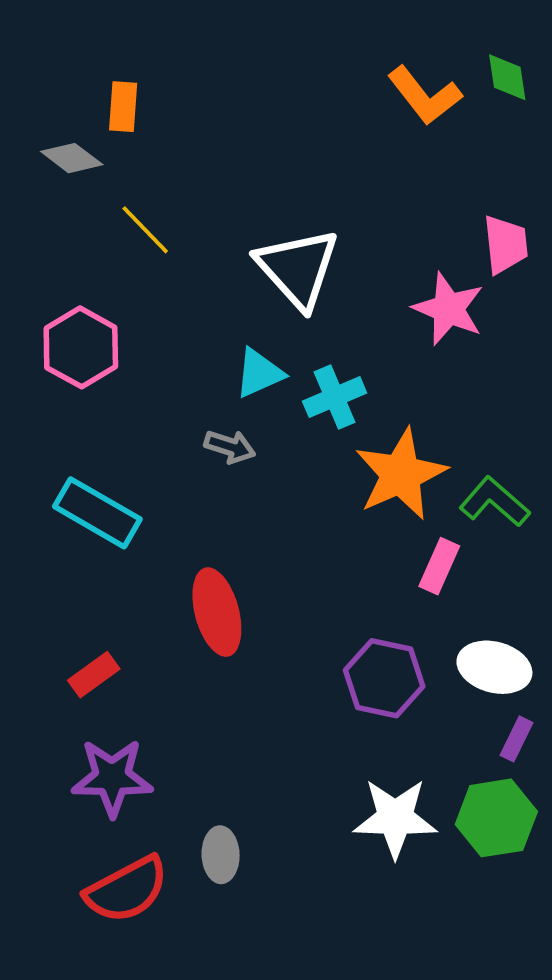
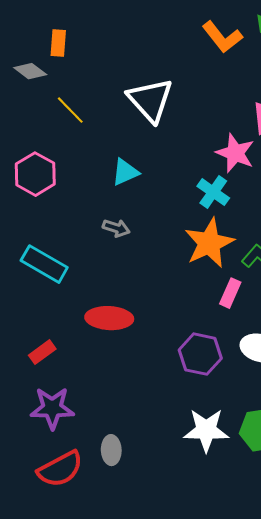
white triangle: (298, 268) -> (150, 100), moved
cyan triangle: (259, 373) -> (125, 172), moved
cyan cross: (335, 397) -> (213, 192), moved, turned -32
red ellipse: (217, 612) -> (109, 318), turned -72

